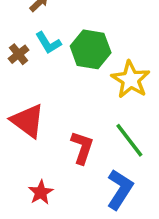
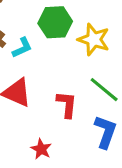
cyan L-shape: (48, 43) -> (22, 48), moved, turned -70

